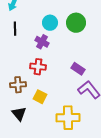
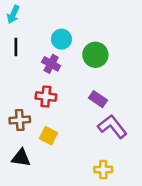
green circle: (76, 23) -> (95, 55), moved
black triangle: (19, 114) -> (21, 158), turned -42
yellow cross: (68, 118) -> (103, 170), moved, size x0.6

